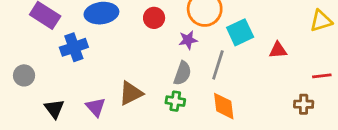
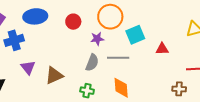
gray line: (218, 65) -> (118, 58), turned 70
green cross: (175, 101) -> (87, 91), moved
purple triangle: (96, 107) -> (28, 67), moved

